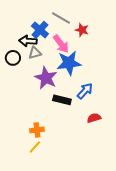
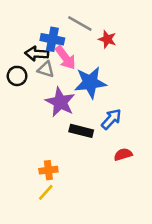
blue cross: (40, 30) -> (52, 39), turned -30
pink arrow: (61, 44) -> (65, 58), moved
gray triangle: (35, 53) -> (46, 69), turned 32

